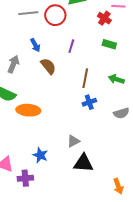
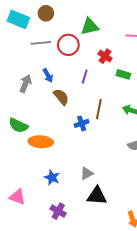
red cross: (104, 18) -> (105, 56), moved
gray arrow: (13, 64) -> (26, 84), moved
blue cross: (89, 102) -> (82, 123), moved
blue star: (40, 155) -> (52, 177), moved
purple cross: (25, 178) -> (58, 211), moved, turned 35

